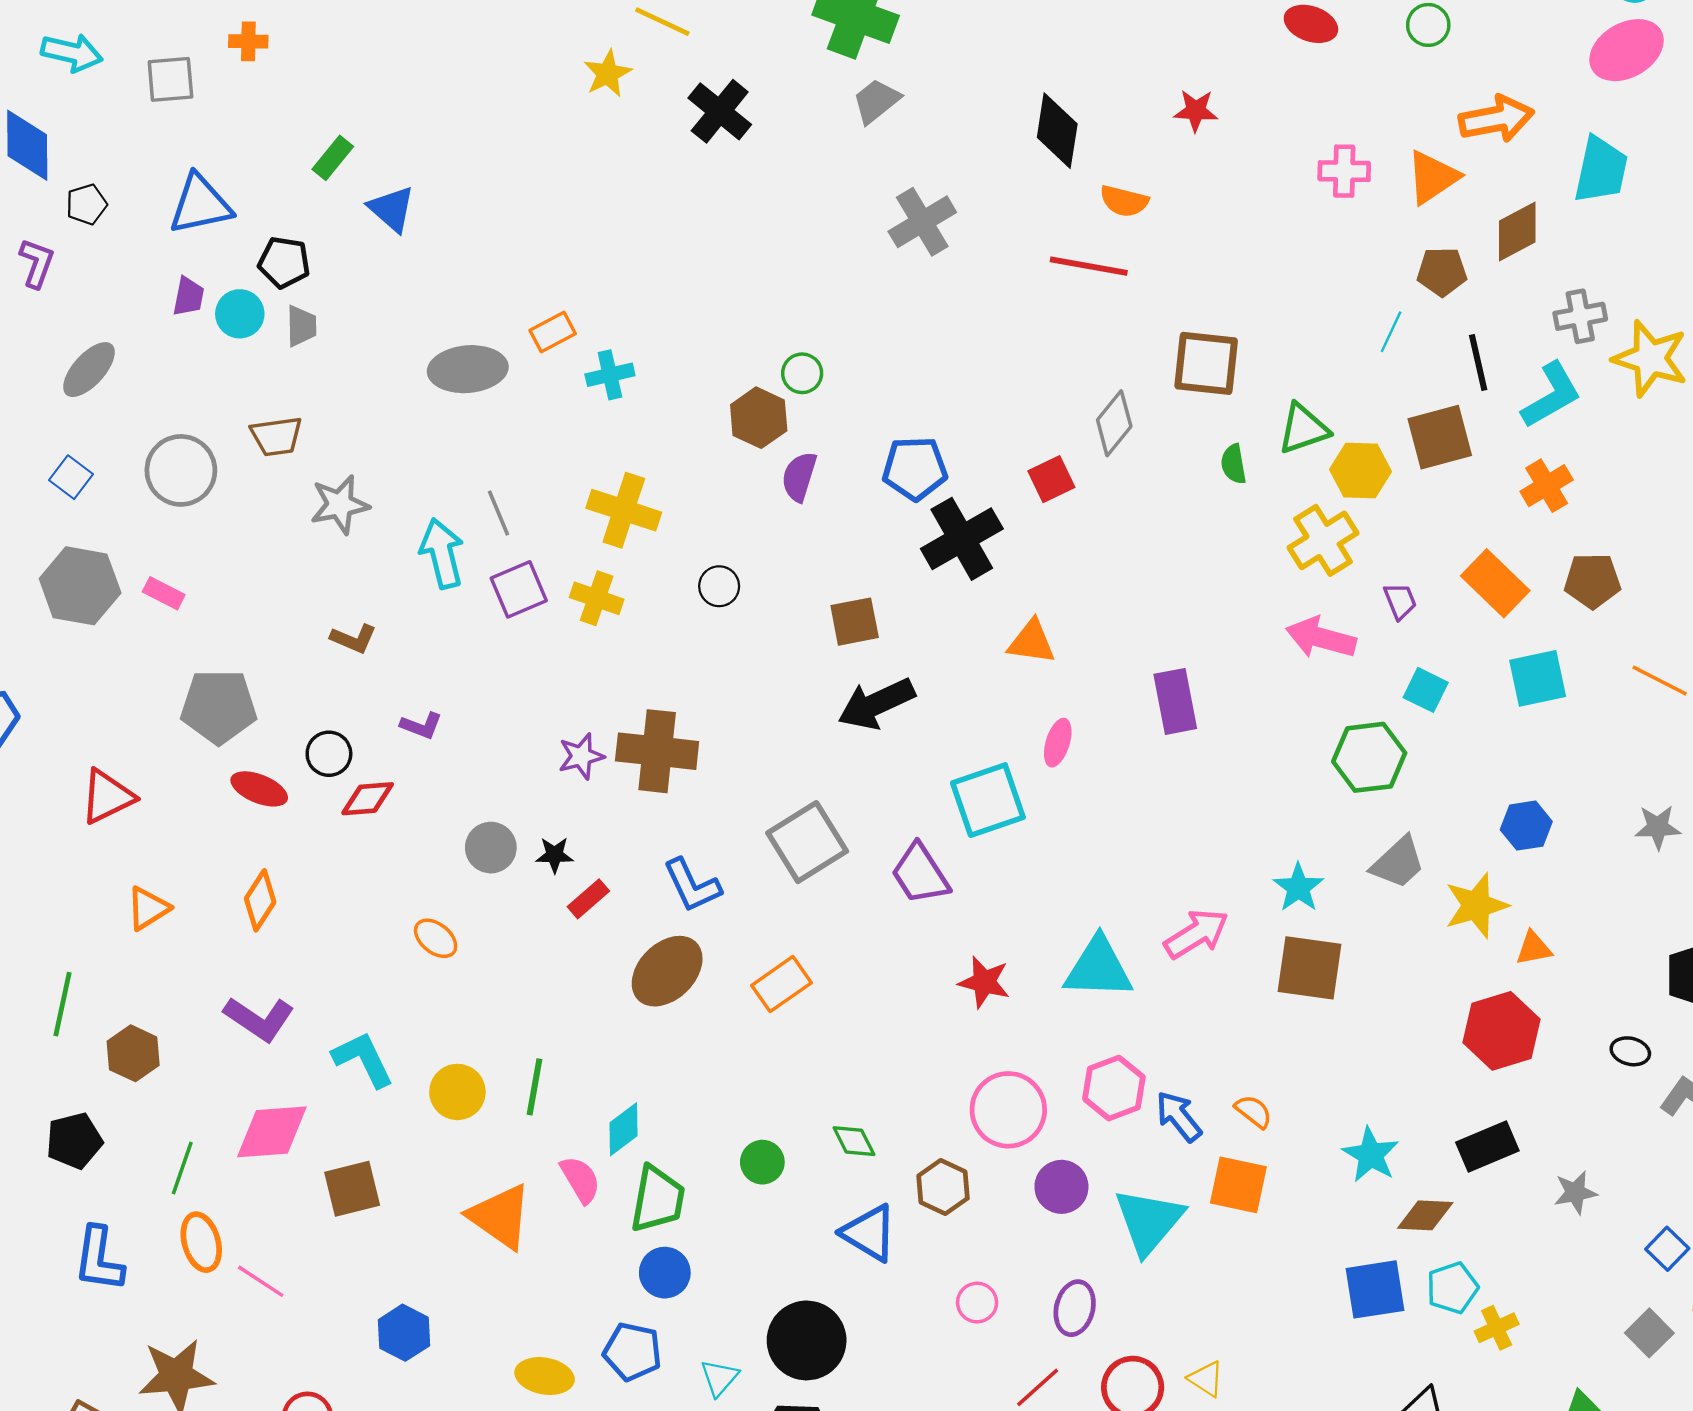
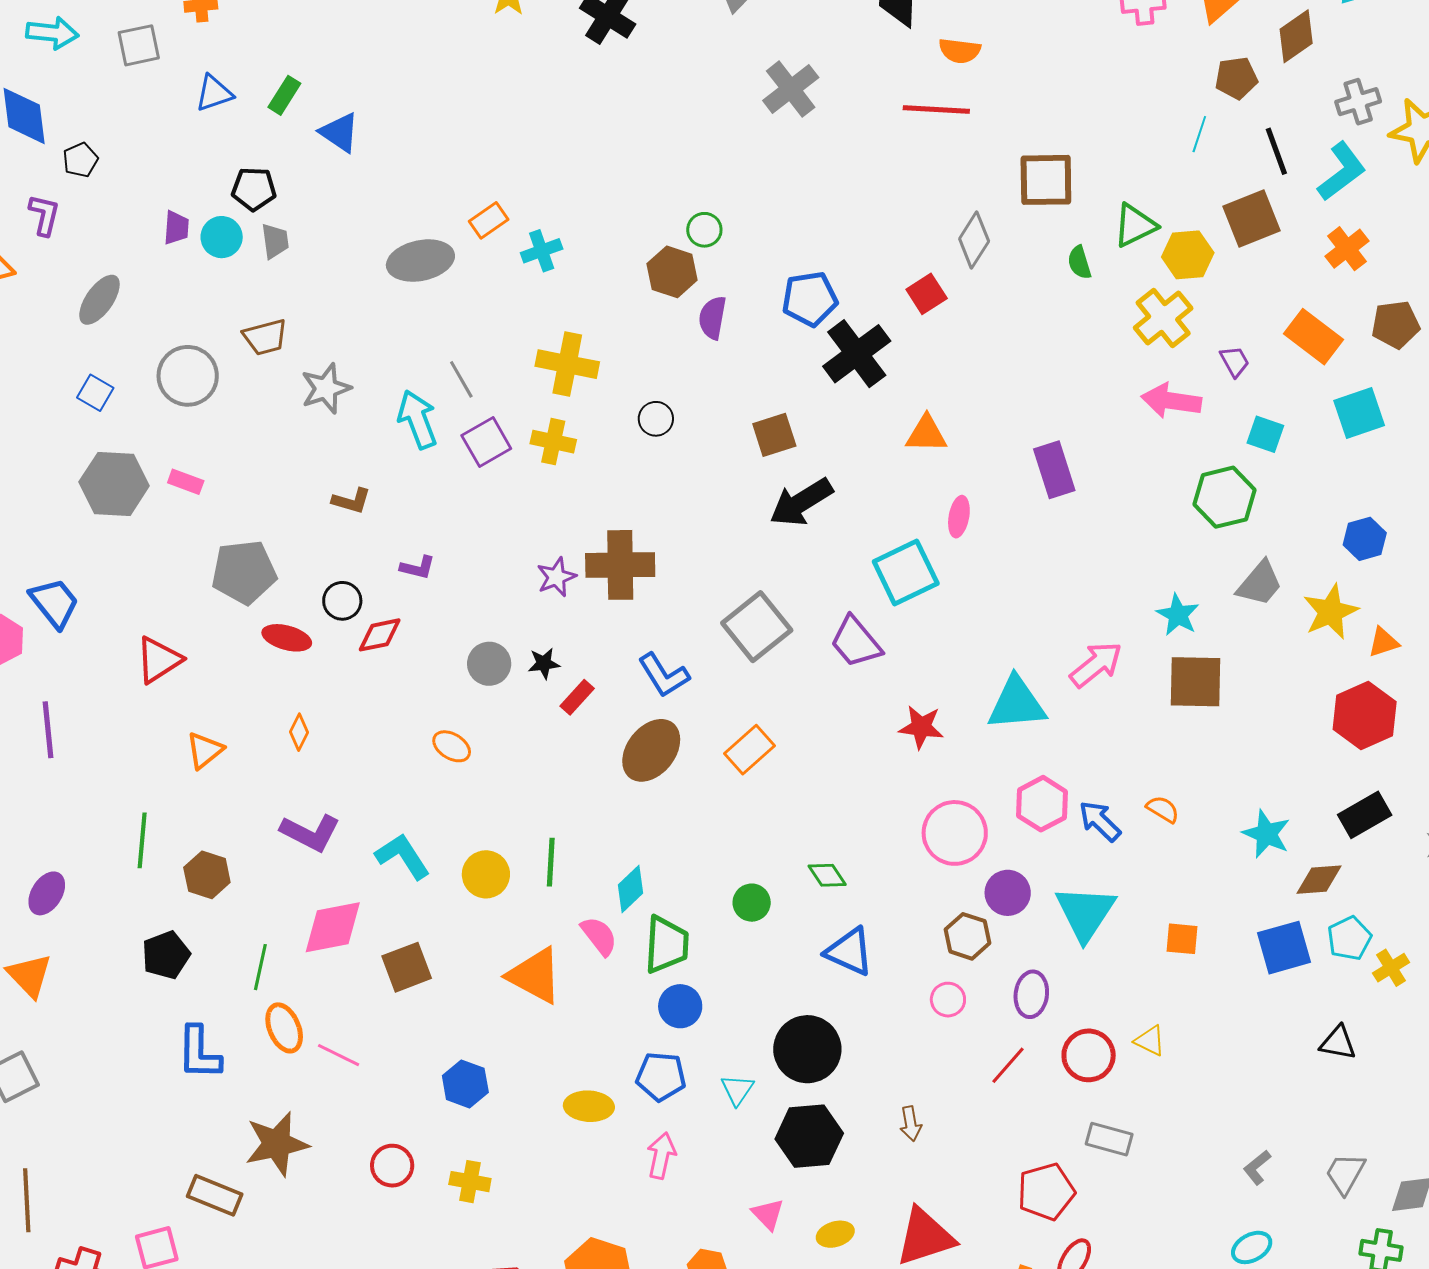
blue triangle: (200, 204) -> (214, 93), moved, size x0.7
orange diamond: (260, 900) -> (299, 732), size x0.7
orange square: (1238, 1185) -> (1182, 939), moved, size x0.7
brown hexagon: (943, 1187) -> (967, 936), moved

